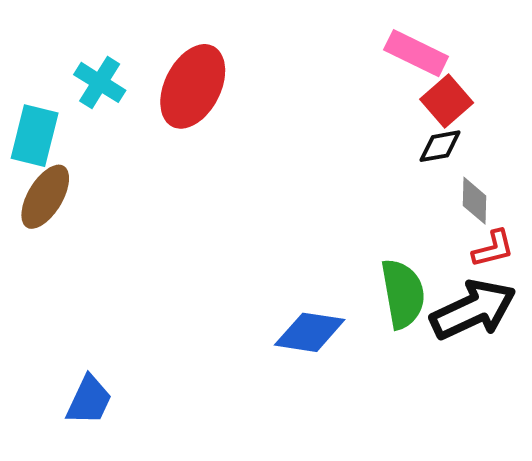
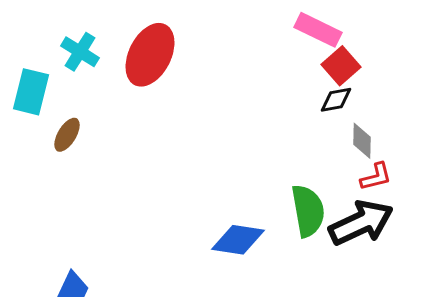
brown ellipse: (45, 197) -> (67, 135), moved, size x0.7

